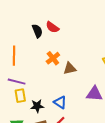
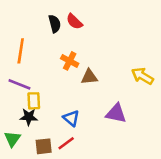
orange cross: (53, 58) -> (70, 61), turned -32
yellow rectangle: (20, 96) -> (34, 101), moved
black star: (37, 106) -> (29, 117), moved

